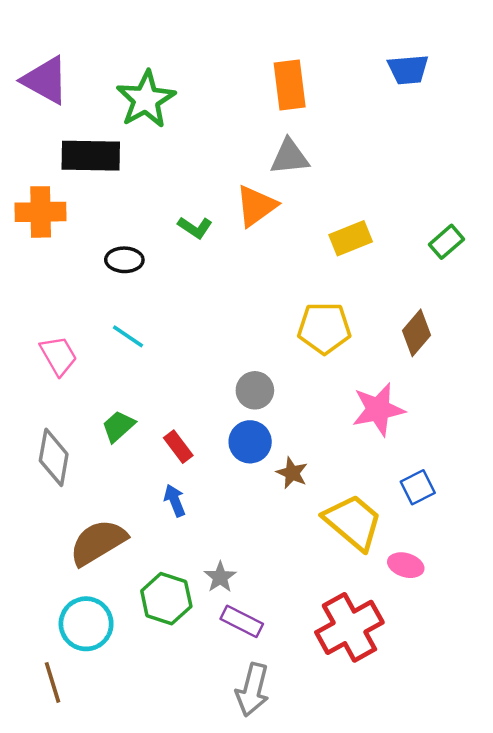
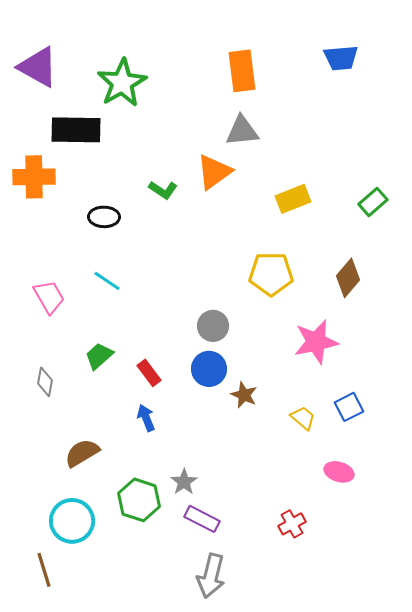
gray diamond: (54, 457) -> (45, 382), size x0.6
yellow trapezoid: (353, 522) -> (303, 418), moved, size x0.5
brown semicircle: (98, 542) -> (82, 453), size x0.7
red cross: (349, 627) -> (292, 524), size x0.5

